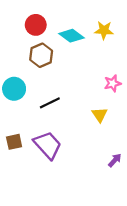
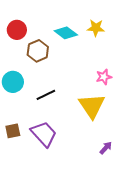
red circle: (36, 25) -> (17, 30), moved
yellow triangle: (100, 115) -> (92, 106), size x1.8

